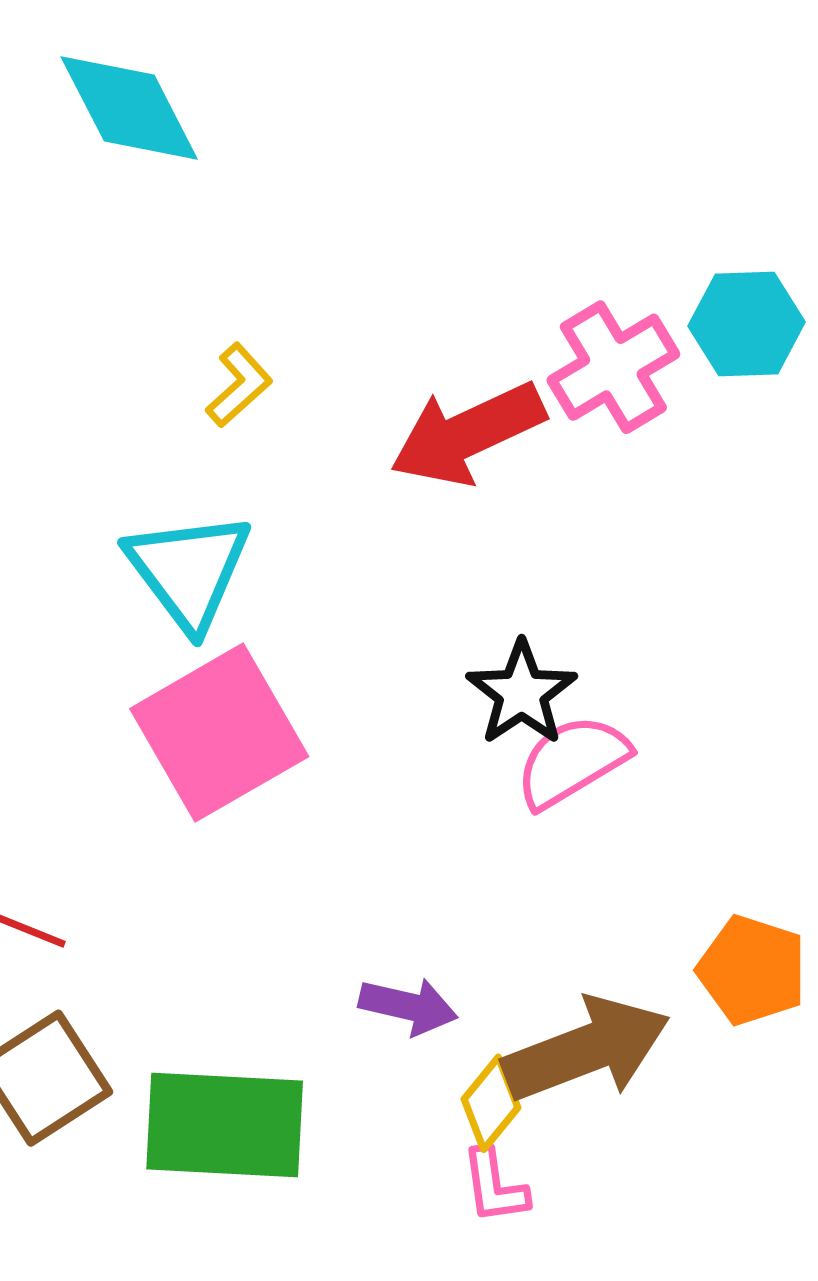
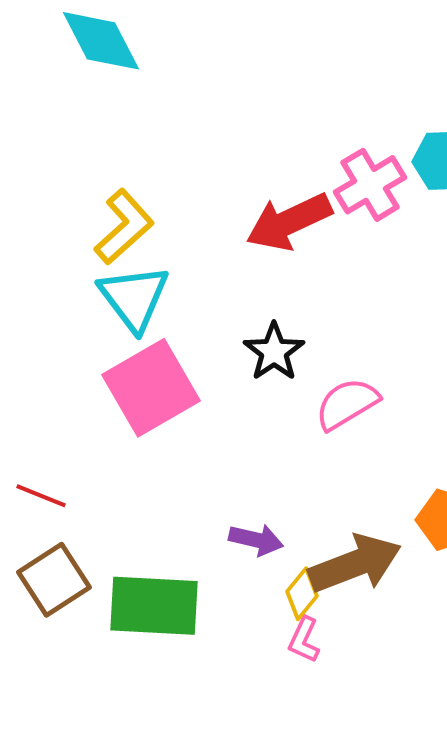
yellow L-shape: (239, 385) -> (124, 227), moved, size x1.6
black star: (522, 693) -> (274, 352), moved
pink L-shape: (495, 1186) -> (304, 640), turned 33

